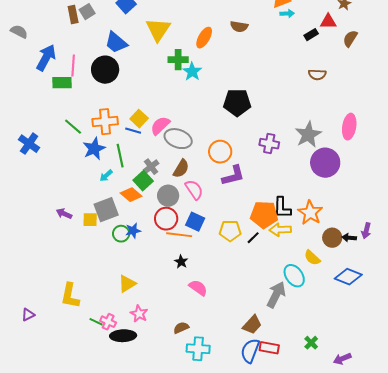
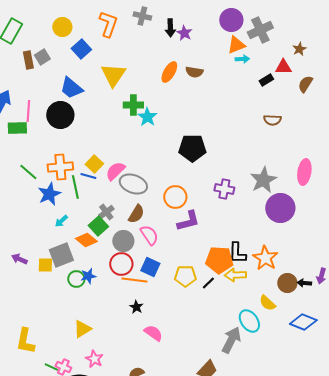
orange ellipse: (204, 38) -> (169, 72), moved
green line: (120, 156) -> (75, 187), moved

